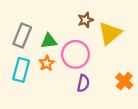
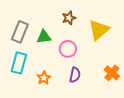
brown star: (85, 20) -> (69, 18), moved
pink circle: (75, 54) -> (68, 49), size x0.7
orange star: (47, 63) -> (44, 78), moved

